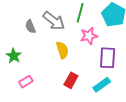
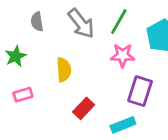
gray semicircle: (30, 27) -> (37, 22), moved
yellow semicircle: (62, 50) -> (64, 70), moved

